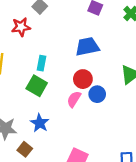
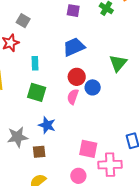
cyan rectangle: (41, 63) -> (35, 63), moved
brown square: (25, 149) -> (39, 152), turned -32

